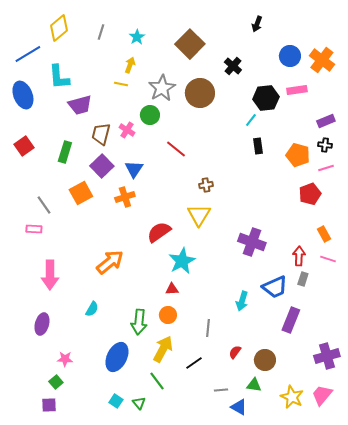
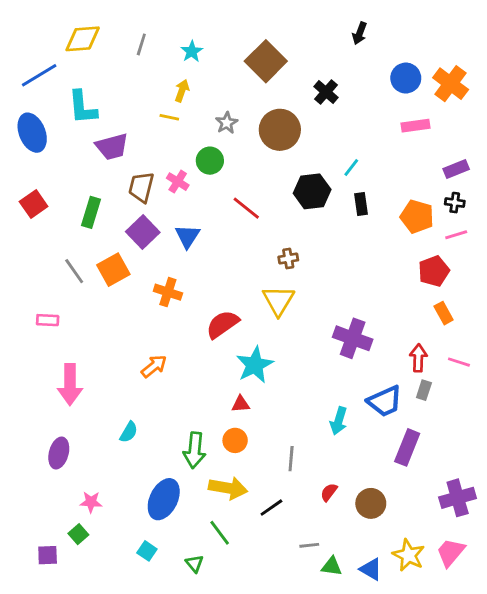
yellow diamond: (59, 28) -> (83, 39), turned 36
gray star: (162, 88) -> (227, 123), size x0.6
black hexagon: (266, 98) -> (312, 191), moved
orange cross: (125, 197) -> (168, 292), moved, turned 36
gray line: (44, 205) -> (74, 271), moved
orange rectangle: (324, 234) -> (444, 313), moved
orange arrow: (110, 262) -> (154, 366), size x0.7
yellow arrow: (163, 349) -> (228, 488), turned 72
green triangle: (254, 385) -> (332, 566), moved
cyan square: (116, 401) -> (147, 551), moved
purple square: (49, 405) -> (48, 555), moved
blue triangle: (239, 407) -> (371, 569), moved

